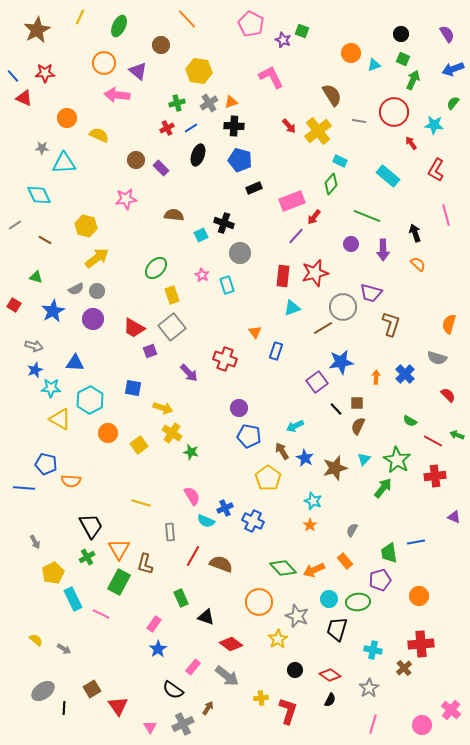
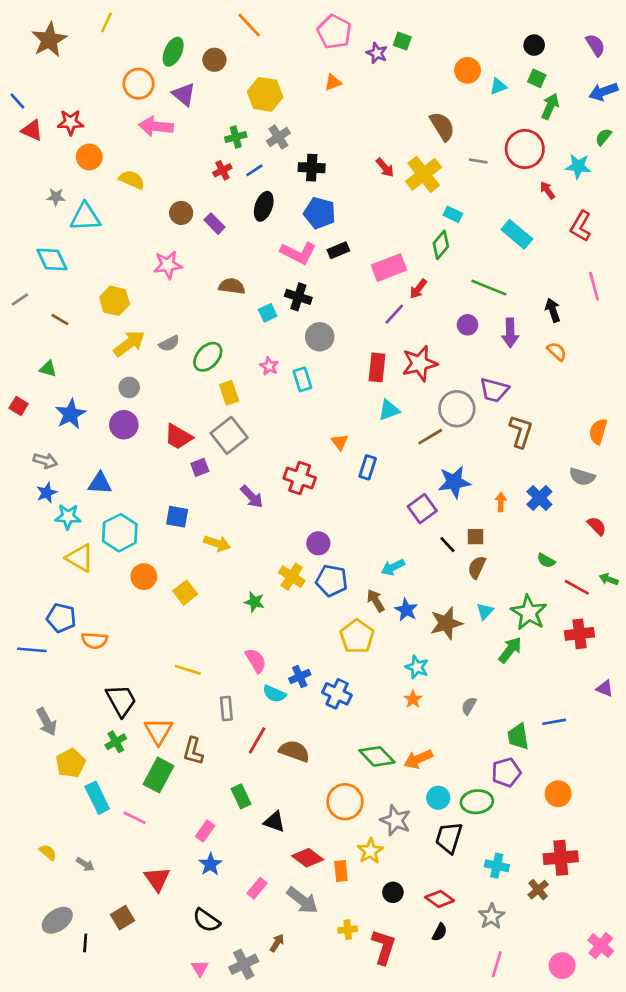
green ellipse: (119, 26) -> (173, 52), moved
red star: (45, 73) -> (71, 122), moved
pink L-shape: (271, 77) -> (298, 253), moved, turned 144
orange triangle: (231, 102) -> (333, 82), moved
gray semicircle: (76, 289) -> (169, 343), moved
yellow cross: (172, 433) -> (292, 577), moved
gray arrow: (35, 542) -> (47, 722), size x1.5
orange rectangle: (345, 561) -> (341, 871), moved, turned 35
black semicircle: (173, 690) -> (206, 920), moved
red triangle: (118, 706) -> (157, 879), moved

